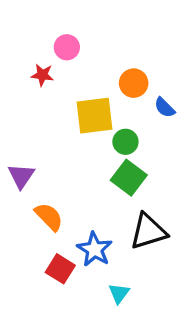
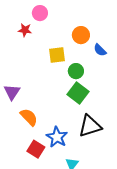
yellow square: (95, 116) -> (57, 55), size x0.7

